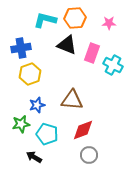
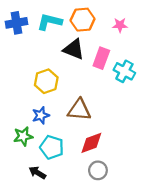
blue cross: (21, 48) -> (17, 23), moved
yellow hexagon: (30, 74) -> (46, 81), moved

